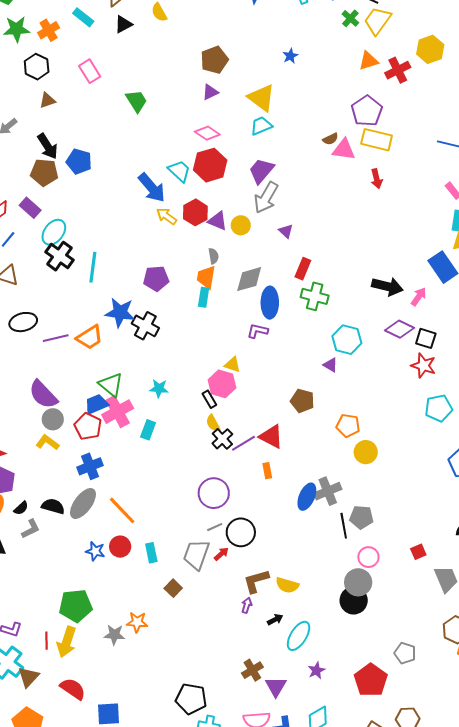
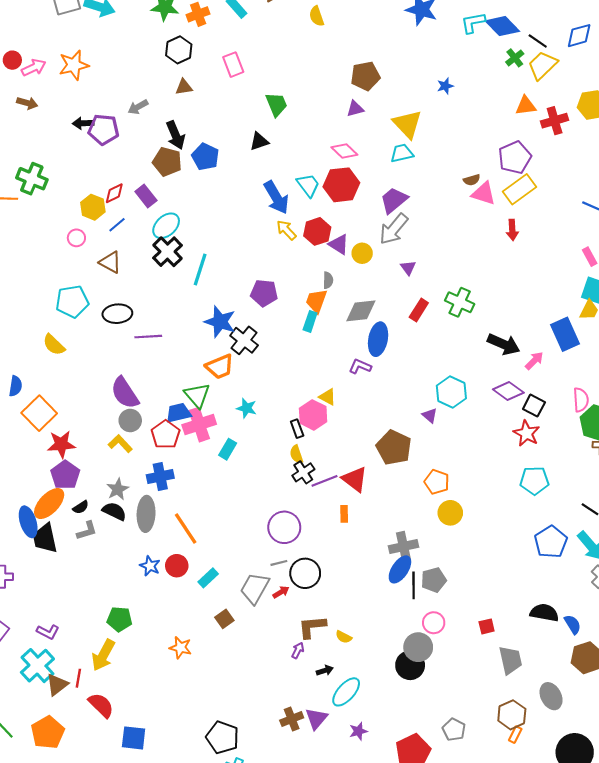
black triangle: (123, 24) -> (259, 141), moved
yellow rectangle: (377, 140) -> (520, 189), turned -60
green cross: (315, 296) -> (460, 302), moved
orange trapezoid: (90, 337) -> (220, 367), moved
brown pentagon: (302, 401) -> (394, 448), size x1.4
blue ellipse: (307, 497) -> (400, 569), moved
gray ellipse: (83, 504) -> (146, 514), turned -44
gray pentagon: (361, 517) -> (434, 580), turned -30
cyan rectangle: (151, 553) -> (208, 578), turned 48
yellow semicircle: (287, 585) -> (344, 637), size x0.7
green pentagon: (76, 606) -> (119, 619), size x0.7
gray star: (114, 635) -> (118, 489), moved, turned 30
red line: (47, 641) -> (78, 678), moved
purple triangle: (276, 687) -> (316, 718), moved

